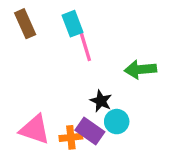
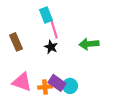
brown rectangle: (25, 24) -> (16, 42), moved
black star: (101, 101) -> (51, 47), moved
cyan circle: (117, 122) -> (70, 86), moved

